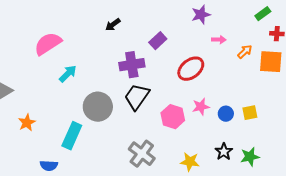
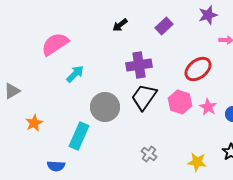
purple rectangle: (158, 41) -> (164, 26), moved
pink star: (201, 107) -> (208, 107), turned -30
pink hexagon: (173, 117) -> (180, 102), moved
gray cross: (142, 154) -> (149, 154), size x0.6

